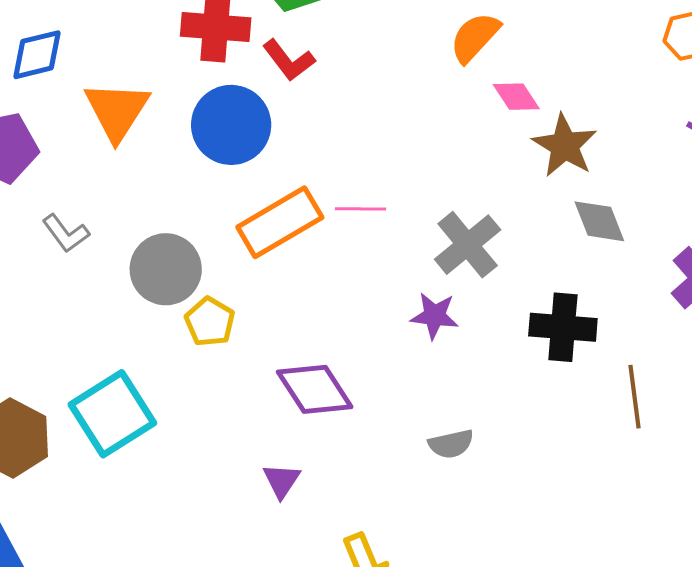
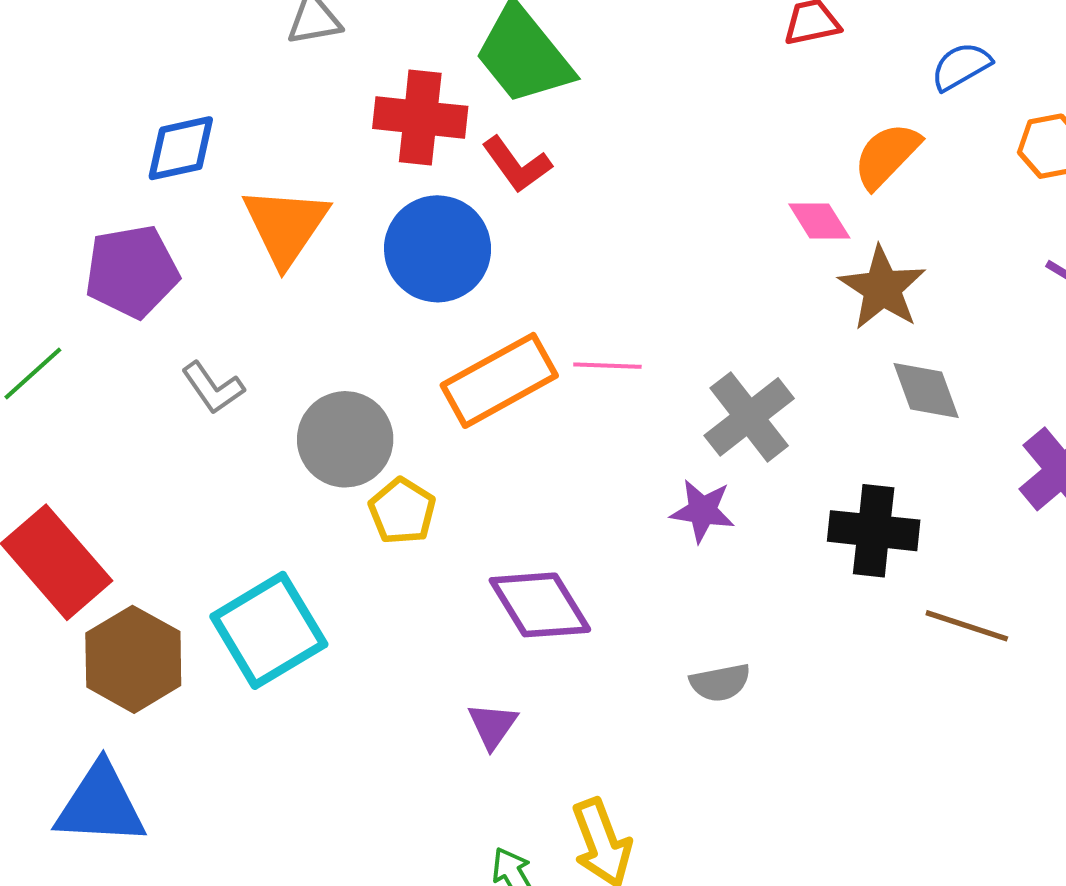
orange semicircle: (475, 37) -> (887, 155), moved
brown line: (635, 397) -> (967, 626), turned -66

